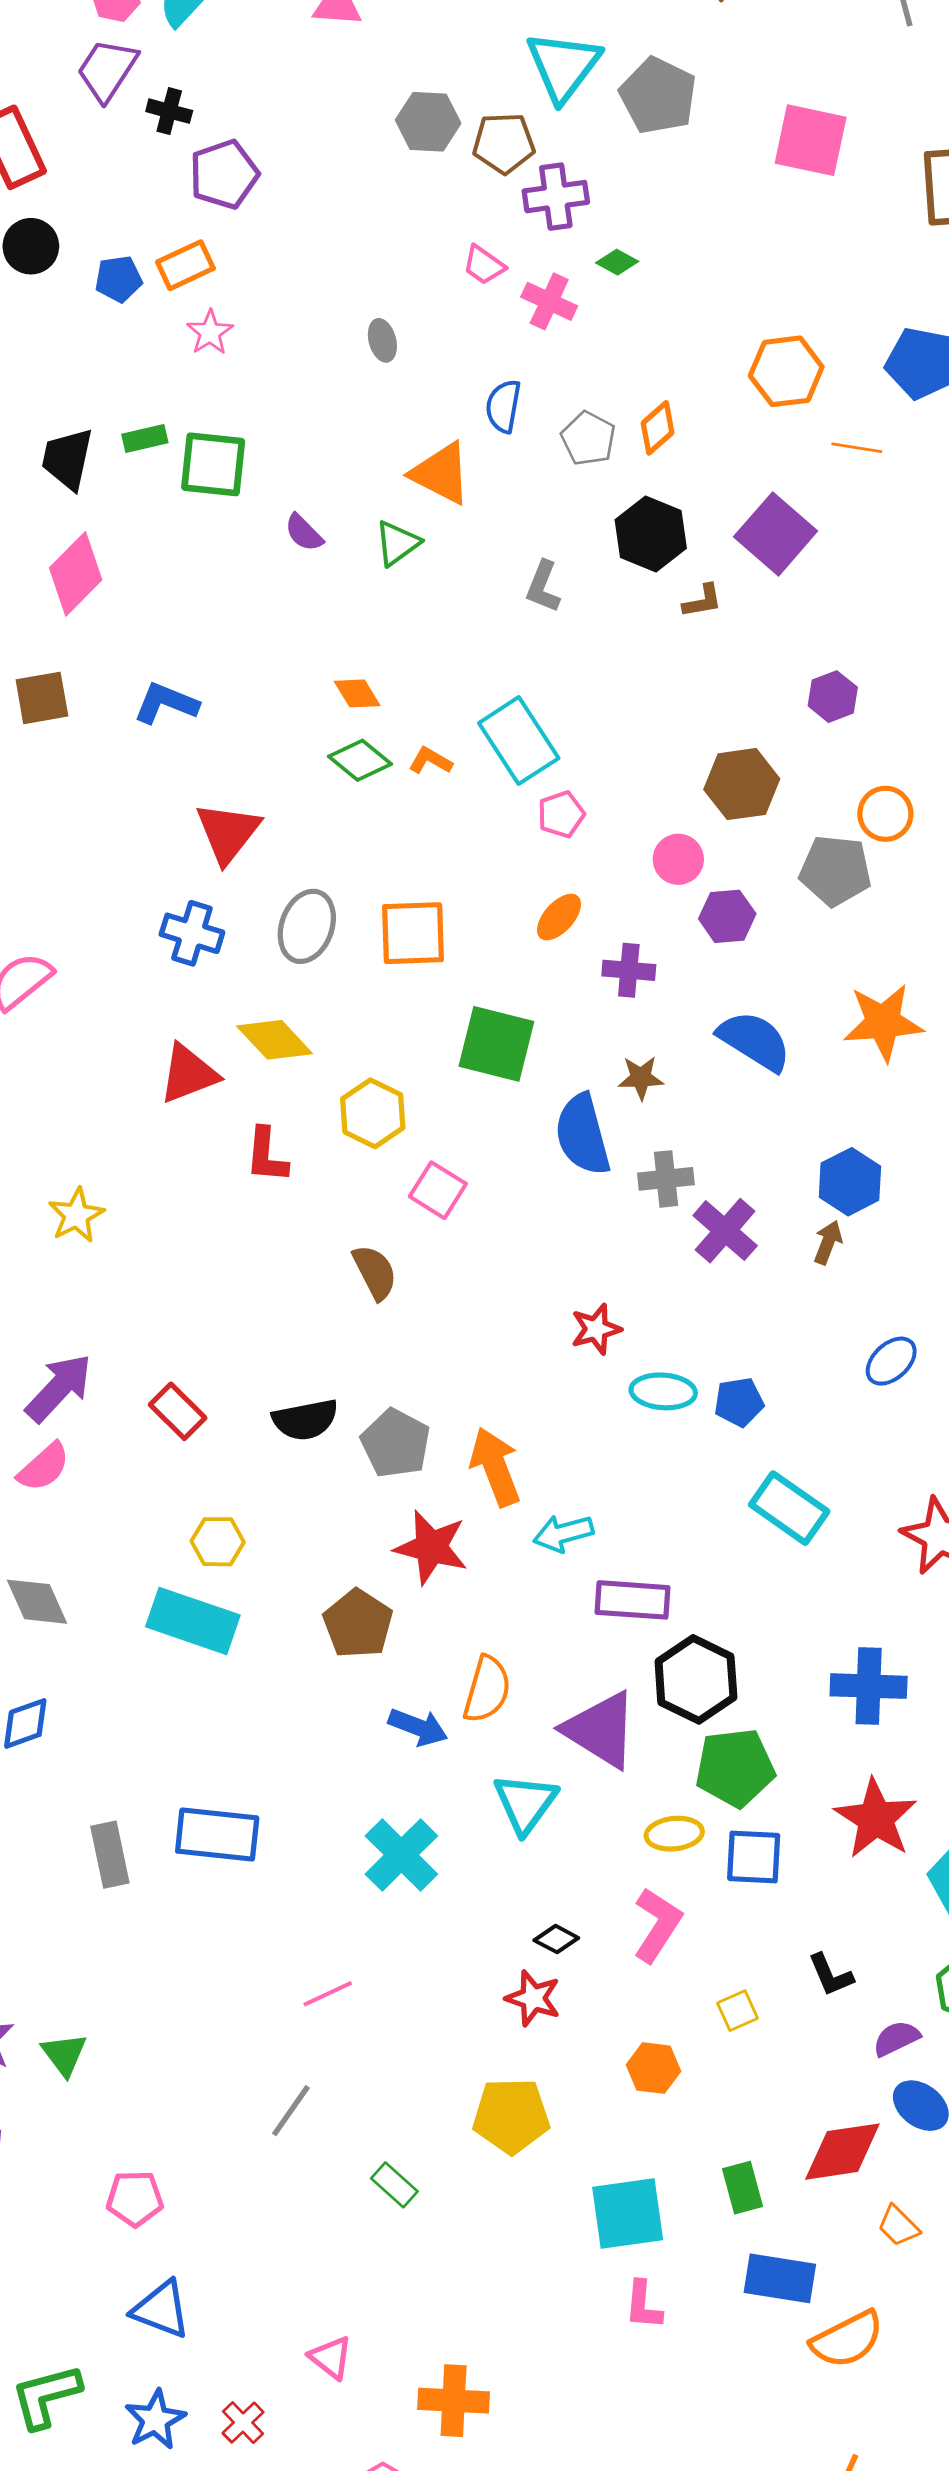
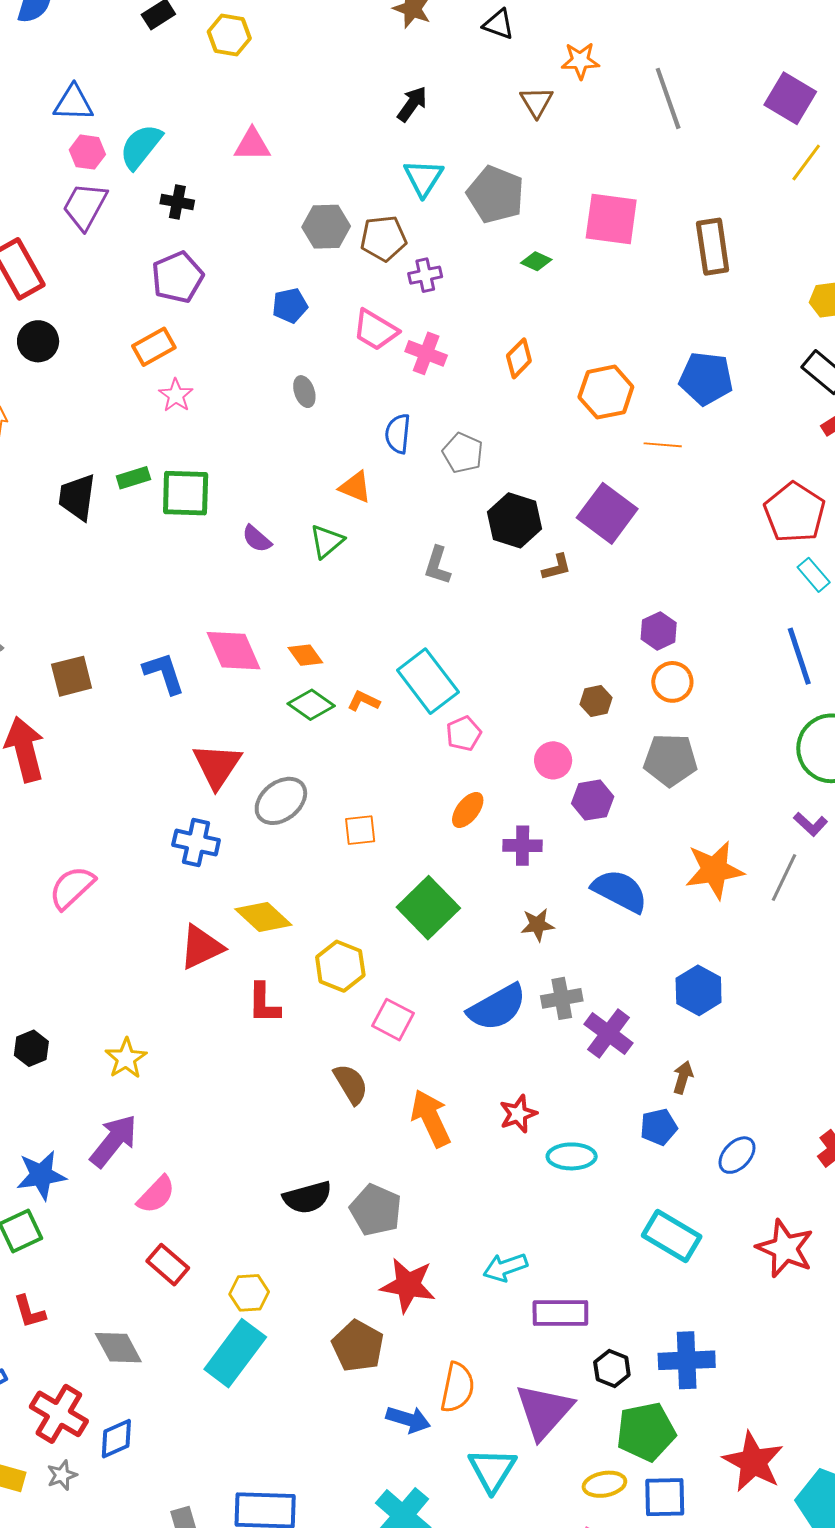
cyan triangle: (563, 66) -> (423, 178), size x0.7
black cross: (169, 111) -> (177, 202), moved
purple cross: (556, 197) -> (425, 275), size x0.7
green diamond: (617, 262) -> (536, 261), moved
pink trapezoid: (484, 265) -> (375, 330), size x1.4
blue pentagon: (118, 279) -> (290, 305), moved
orange diamond: (658, 428) -> (519, 358), moved
orange triangle: (441, 473) -> (355, 487), size x0.7
pink diamond: (76, 574) -> (234, 651), moved, turned -64
blue L-shape: (166, 703) -> (164, 673), turned 54
brown hexagon: (742, 784) -> (596, 701), size x0.6
orange circle: (885, 814) -> (672, 682), moved
gray ellipse: (307, 926) -> (281, 801), moved, turned 36
orange square: (413, 933) -> (360, 830), size x0.6
green square: (496, 1044) -> (428, 908), turned 36
blue semicircle: (583, 1135) -> (497, 1007), moved, turned -100
brown arrow: (828, 1242) -> (683, 1077), moved
blue ellipse: (891, 1361) -> (737, 1155), moved
purple arrow: (59, 1388) -> (114, 1141), moved
blue pentagon: (739, 1402) -> (659, 1127), moved
red rectangle: (178, 1411) -> (168, 1265), moved
pink semicircle: (44, 1467) -> (156, 1195), moved
orange arrow: (495, 1467) -> (431, 1118), moved
cyan rectangle: (193, 1621) -> (235, 1353), turned -68
black hexagon: (696, 1679) -> (612, 1368), size x0.6
blue cross: (869, 1686) -> (687, 1360), moved
purple triangle: (601, 1730) -> (544, 1411), turned 44

